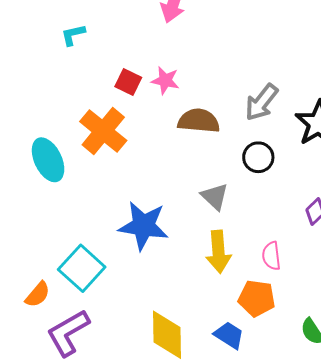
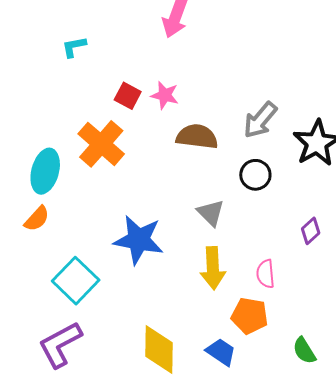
cyan ellipse: (48, 160) -> (45, 171), turned 39
orange semicircle: (38, 295) -> (37, 219), moved

